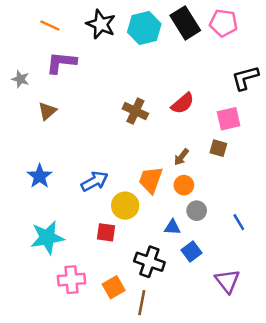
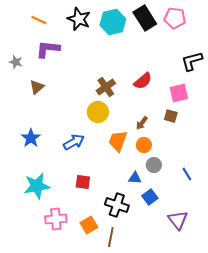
brown cross: (135, 111) -> (106, 87), turned 30
yellow circle: (125, 206) -> (98, 112), moved

